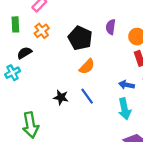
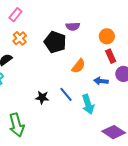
purple semicircle: (111, 27) -> (73, 26), moved, turned -96
orange semicircle: (87, 67) -> (78, 66), moved
cyan arrow: (125, 109) -> (88, 104), moved

